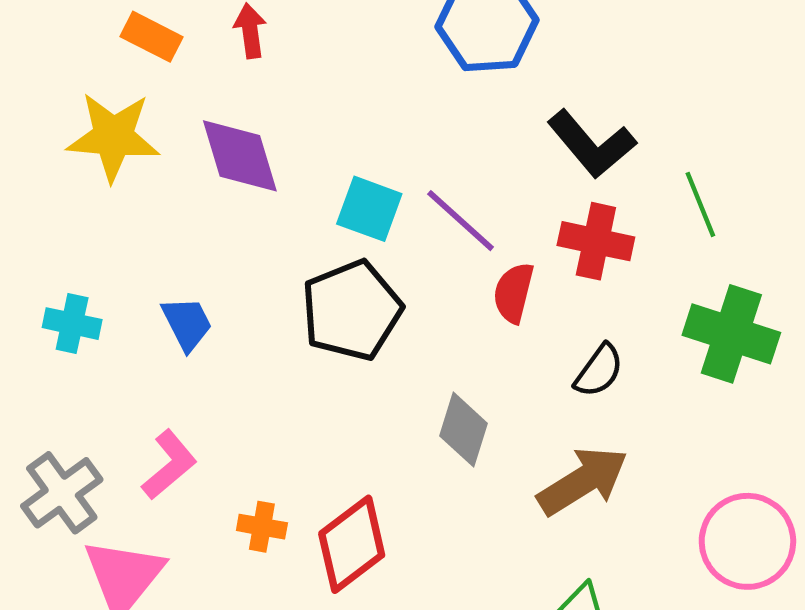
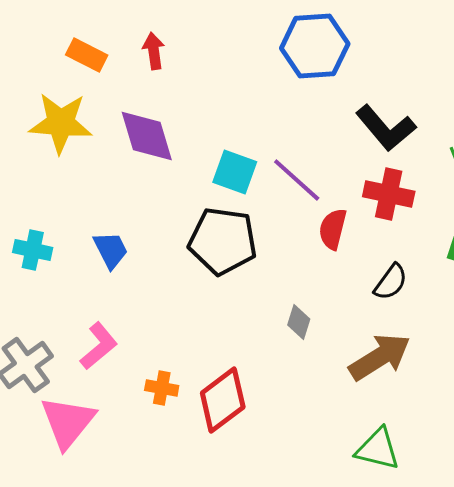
black pentagon: (352, 310) -> (223, 241), turned 30
gray diamond: (463, 430) -> (299, 322), size x0.7

